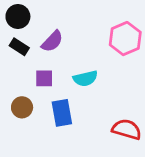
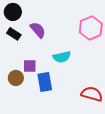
purple semicircle: (52, 41) -> (38, 30), turned -84
purple square: (44, 78) -> (30, 66), moved

